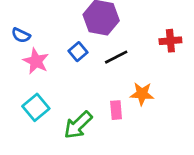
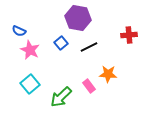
pink rectangle: (116, 110) -> (89, 86), turned -32

